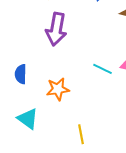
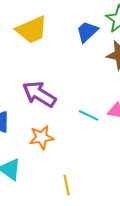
purple arrow: (56, 29) -> (39, 94), moved, turned 112

